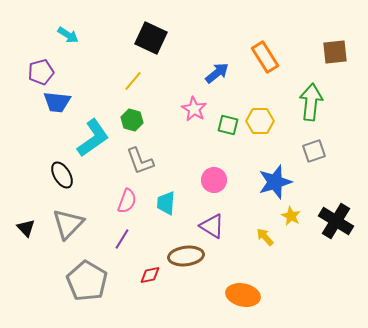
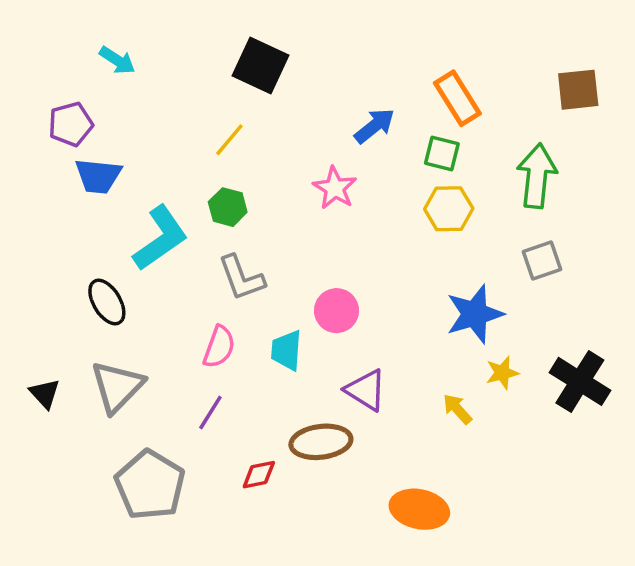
green square: (228, 125) -> (442, 154), moved
pink circle: (214, 180) -> (336, 311), moved
yellow star: (291, 216) -> (502, 373), turned 30

